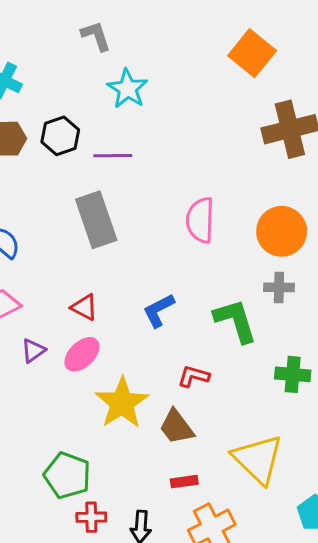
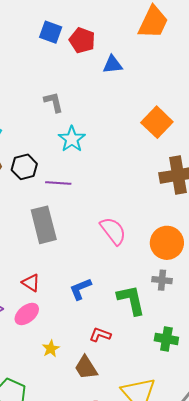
pink semicircle: (200, 220) -> (113, 231), turned 136
yellow star: (122, 403) -> (51, 349), size x0.5

